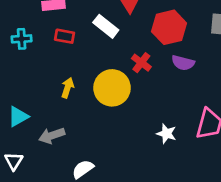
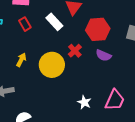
red rectangle: (65, 36) -> (25, 24), turned 40

